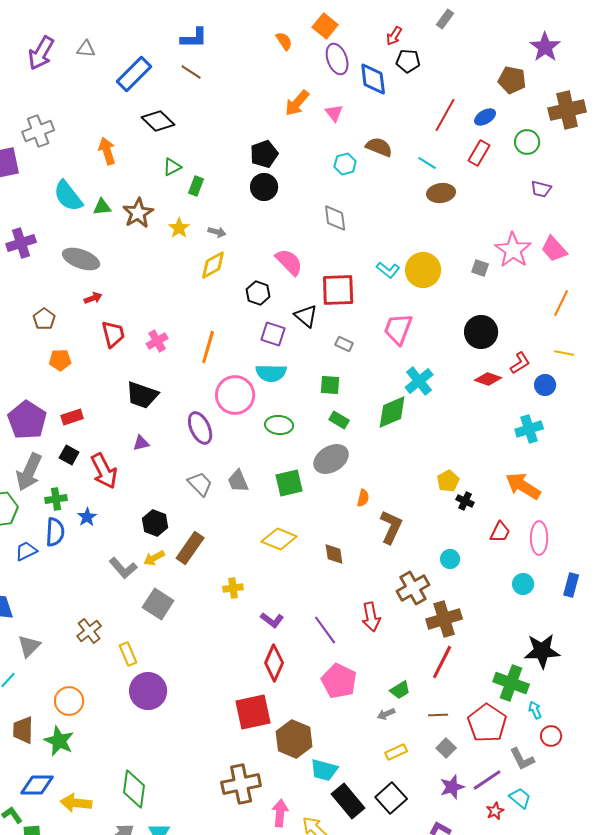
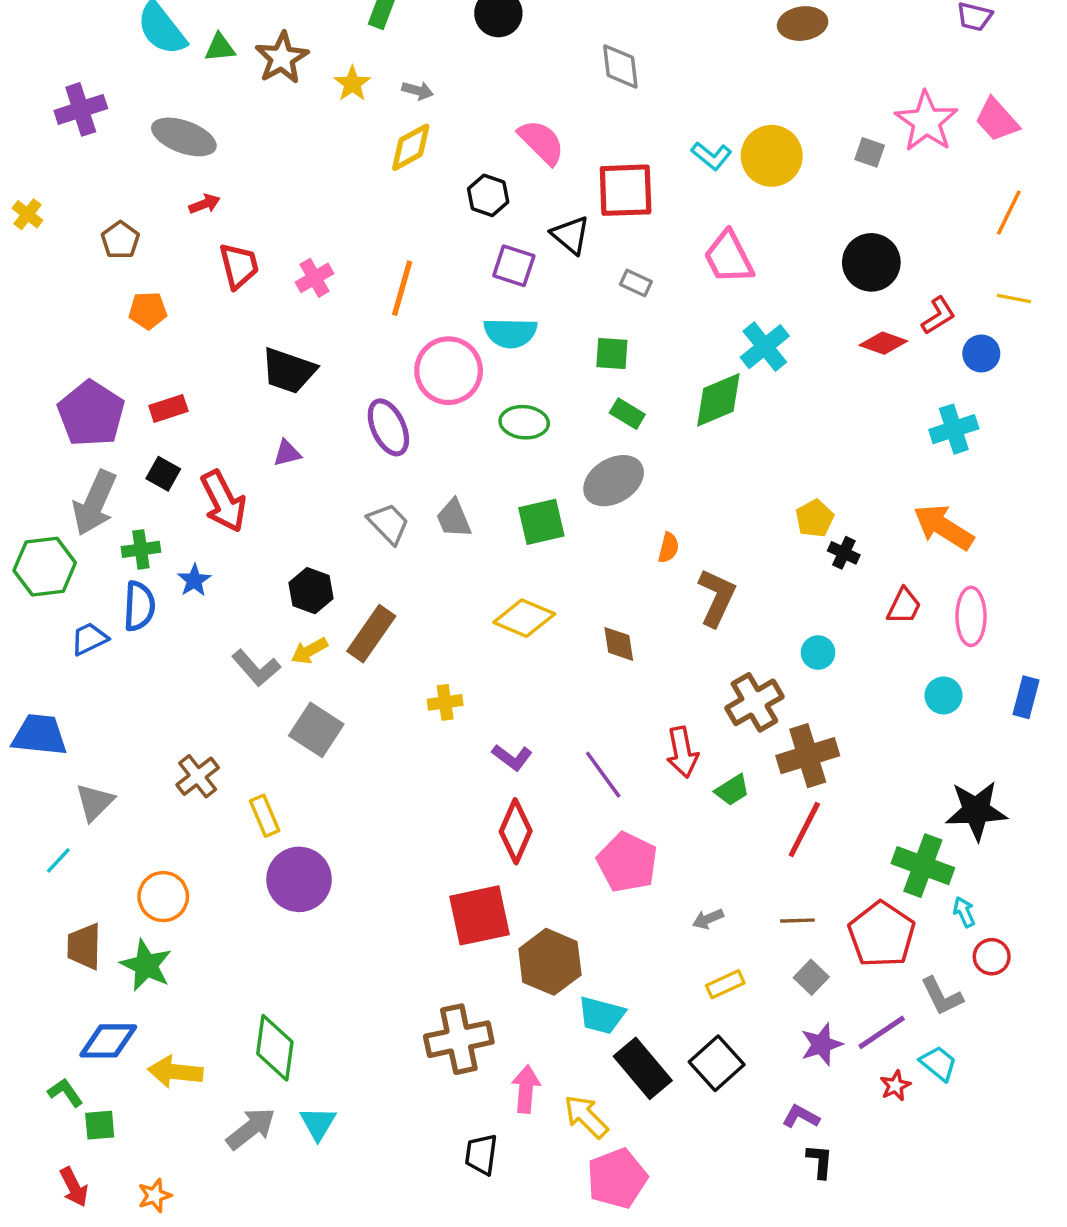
pink trapezoid: (398, 329) -> (729, 257), turned -48
green trapezoid: (400, 690) -> (732, 790), moved

